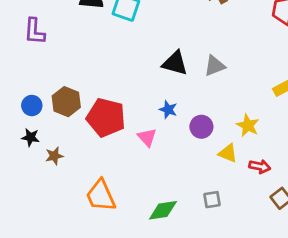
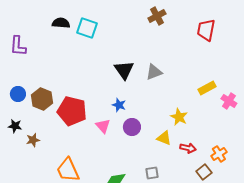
black triangle: (175, 63) -> (124, 70), turned 40
blue circle: (32, 106) -> (18, 94), moved
purple circle: (201, 127) -> (132, 127), moved

